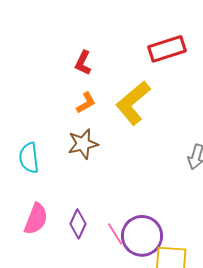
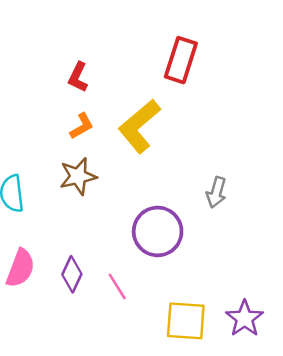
red rectangle: (167, 49) -> (181, 60), turned -54
purple circle: (142, 236) -> (158, 231), moved

